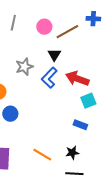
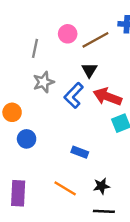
gray line: (13, 23) -> (35, 48), moved
black triangle: (54, 55) -> (89, 70), moved
blue rectangle: (80, 125) -> (80, 152), moved

